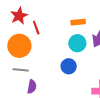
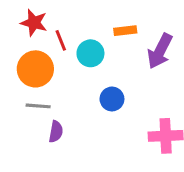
red star: (19, 16) -> (34, 23), turned -30
cyan circle: (77, 43) -> (90, 53), moved

